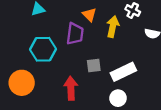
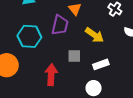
yellow arrow: (113, 27) -> (94, 35), moved, turned 108
white rectangle: (123, 72) -> (101, 64), size x0.7

